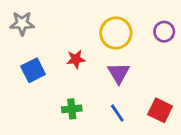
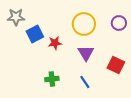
blue square: (33, 70) -> (35, 34), moved
red square: (160, 110) -> (116, 65), moved

